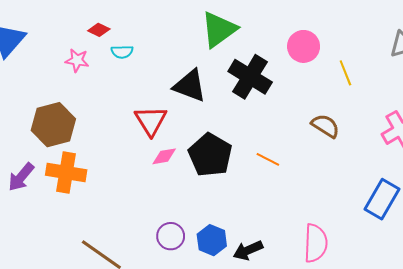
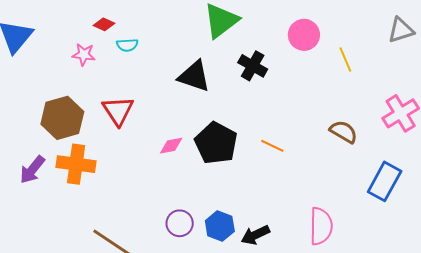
black cross: (250, 77) -> (253, 66), size x0.7
red triangle: (151, 121) -> (118, 111), moved
brown semicircle: (325, 126) -> (344, 132), moved

